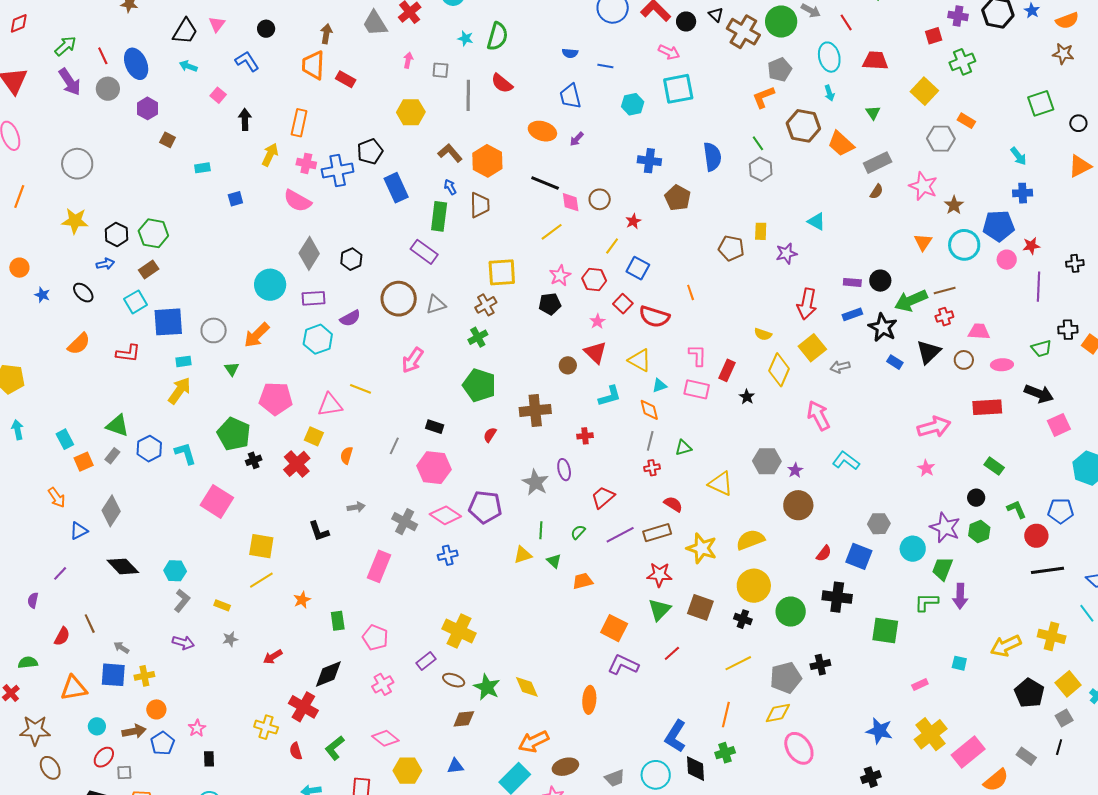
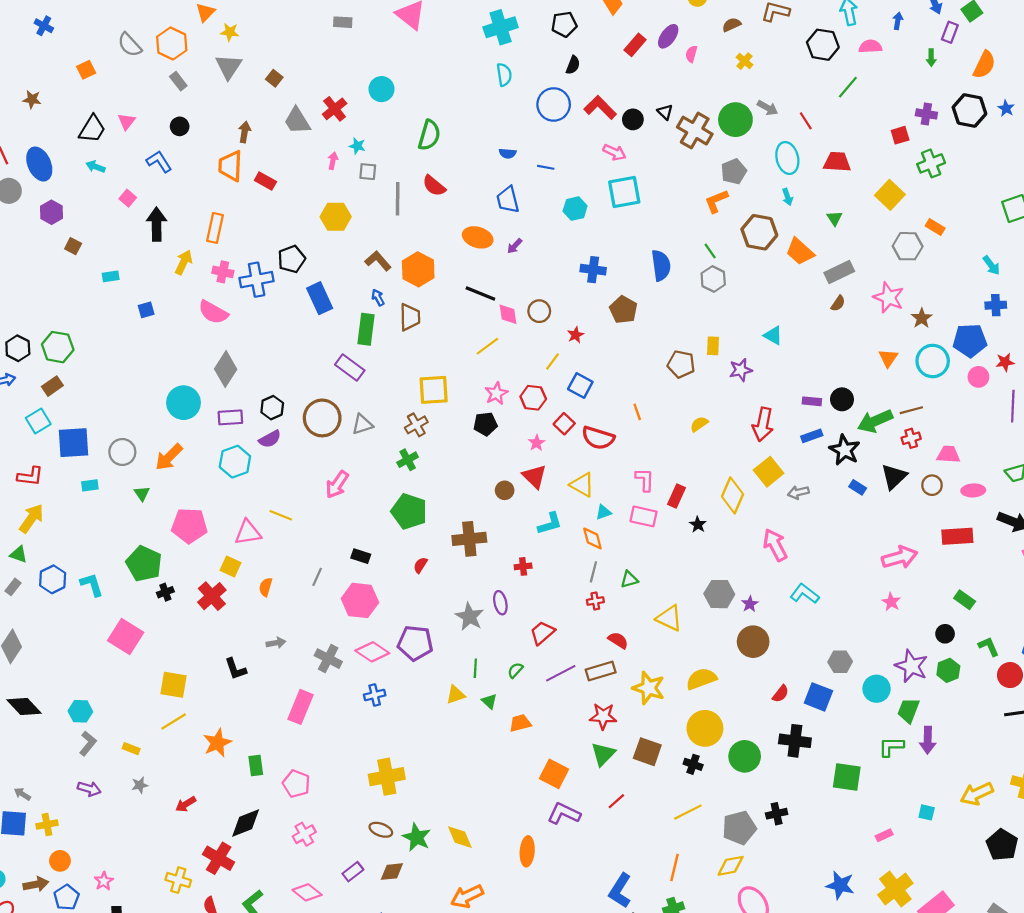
cyan star: (465, 38) -> (357, 146), moved
black arrow: (245, 119) -> (157, 224), size x1.4
black hexagon: (351, 259) -> (272, 408), moved
yellow semicircle: (763, 334) -> (699, 424), moved, turned 126
yellow arrow: (179, 391) -> (31, 518), moved
green triangle: (117, 426) -> (18, 554), size x0.7
orange star: (302, 600) -> (217, 743), size x1.5
yellow cross: (459, 631) -> (387, 777), turned -36
purple rectangle: (426, 661) -> (353, 872), moved

